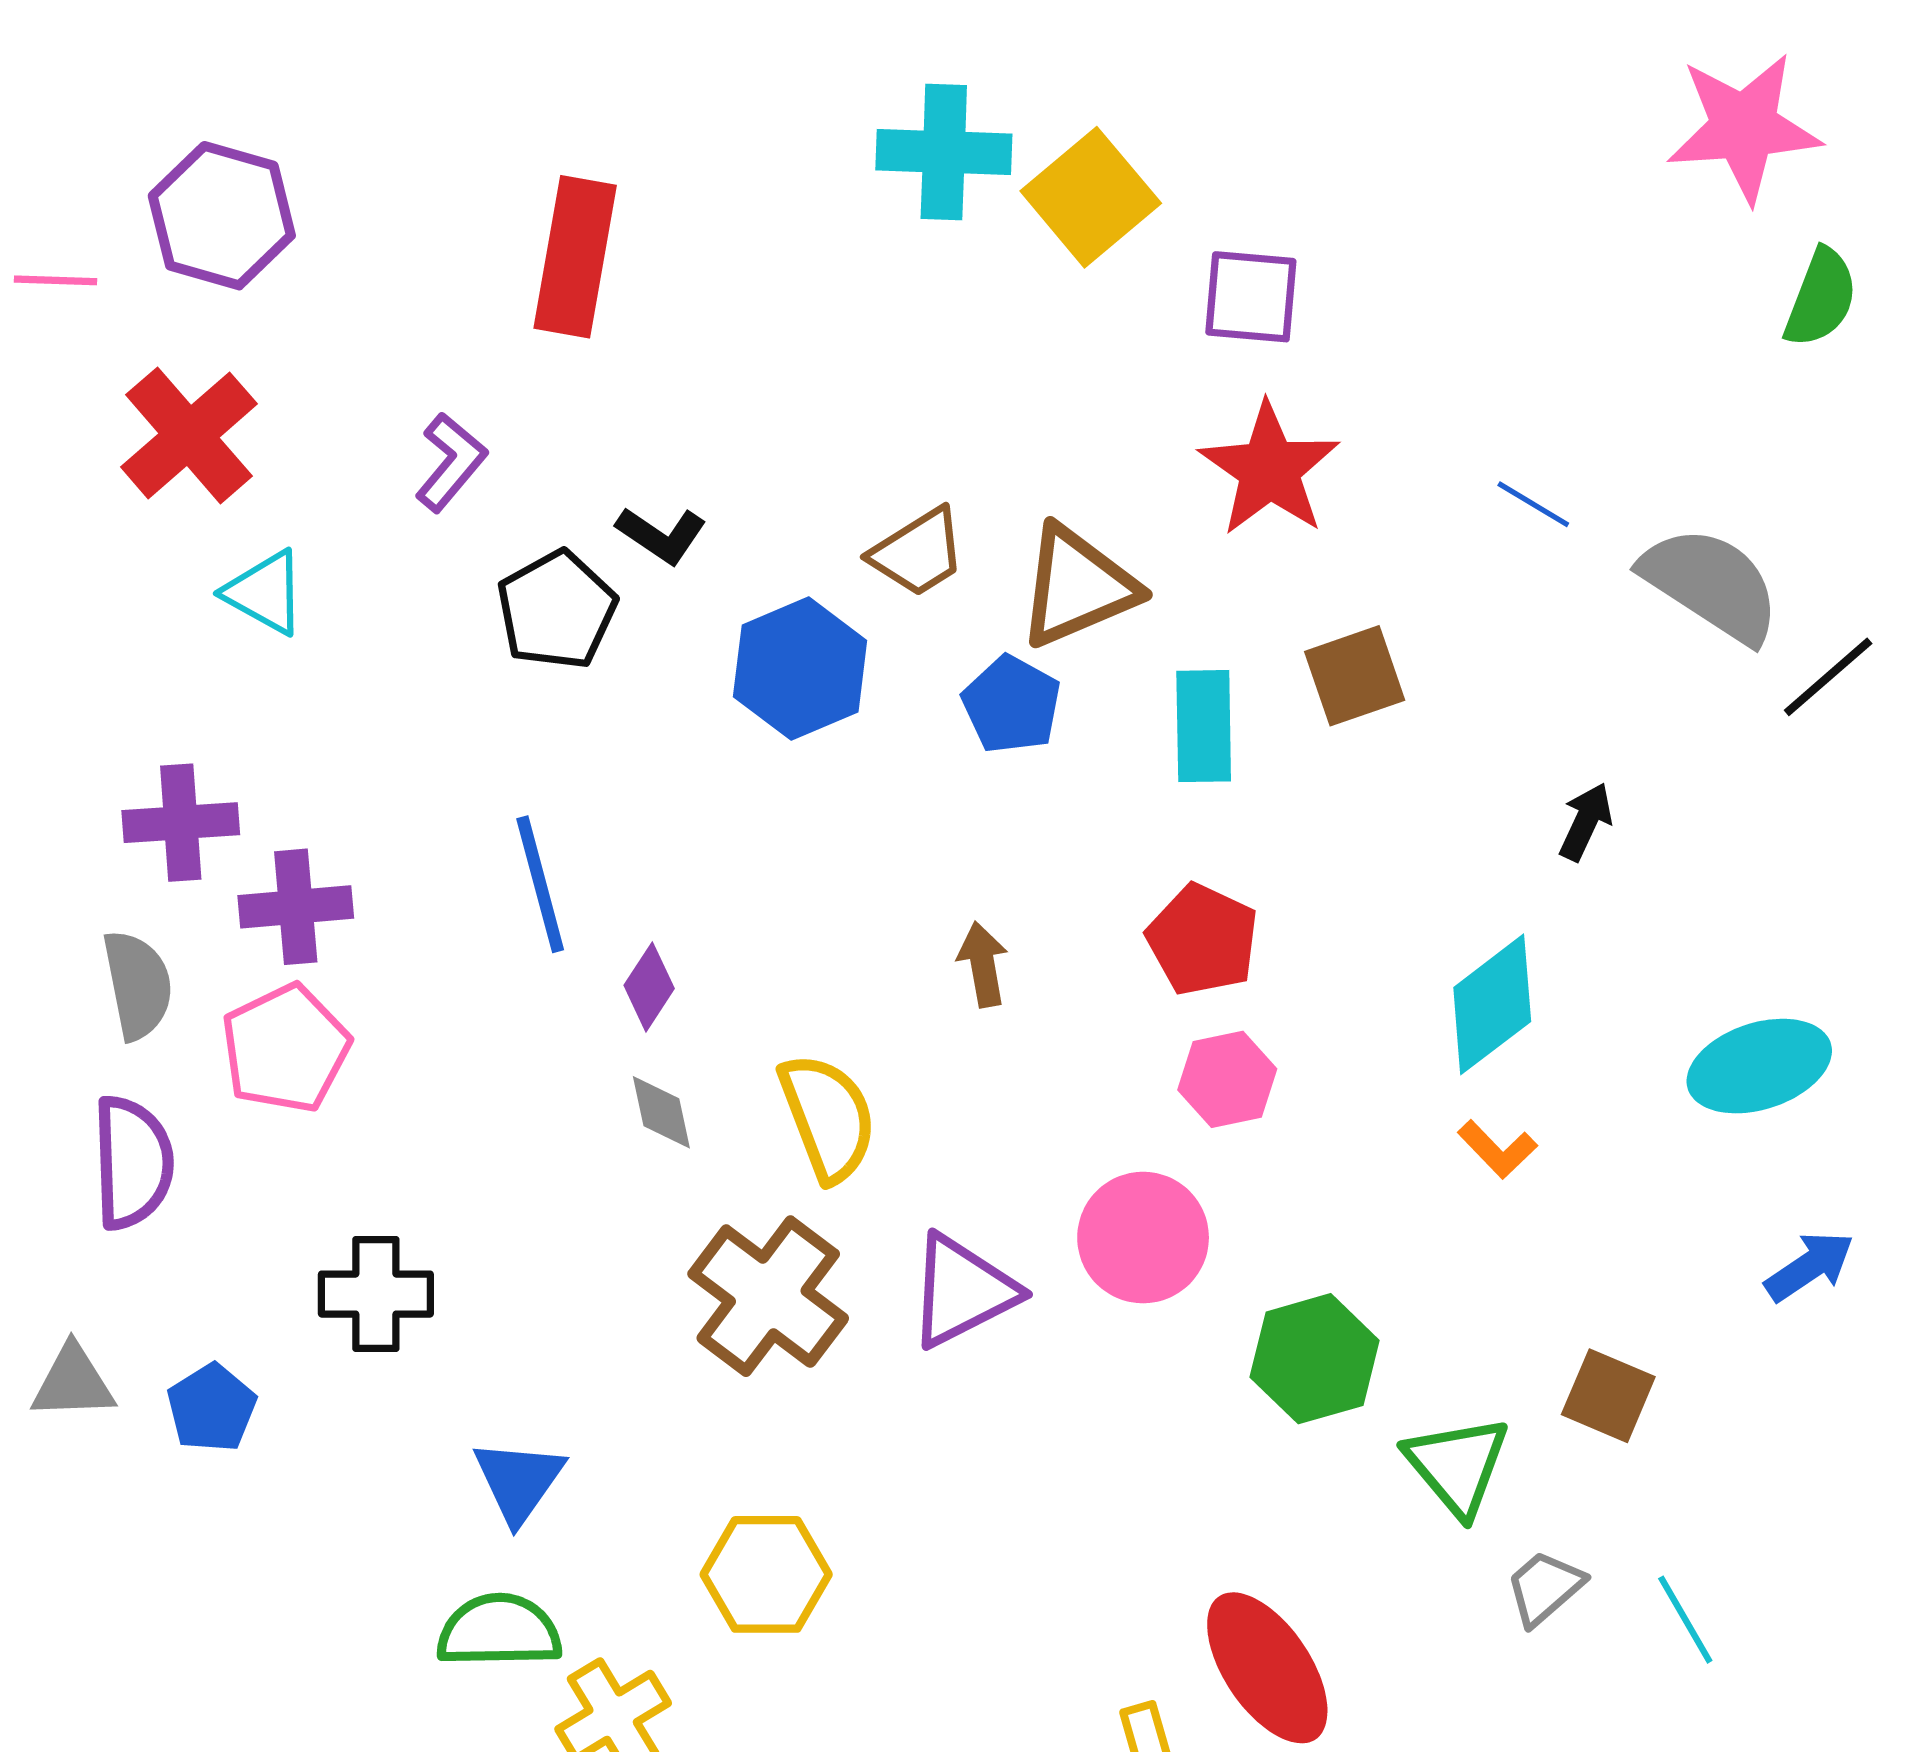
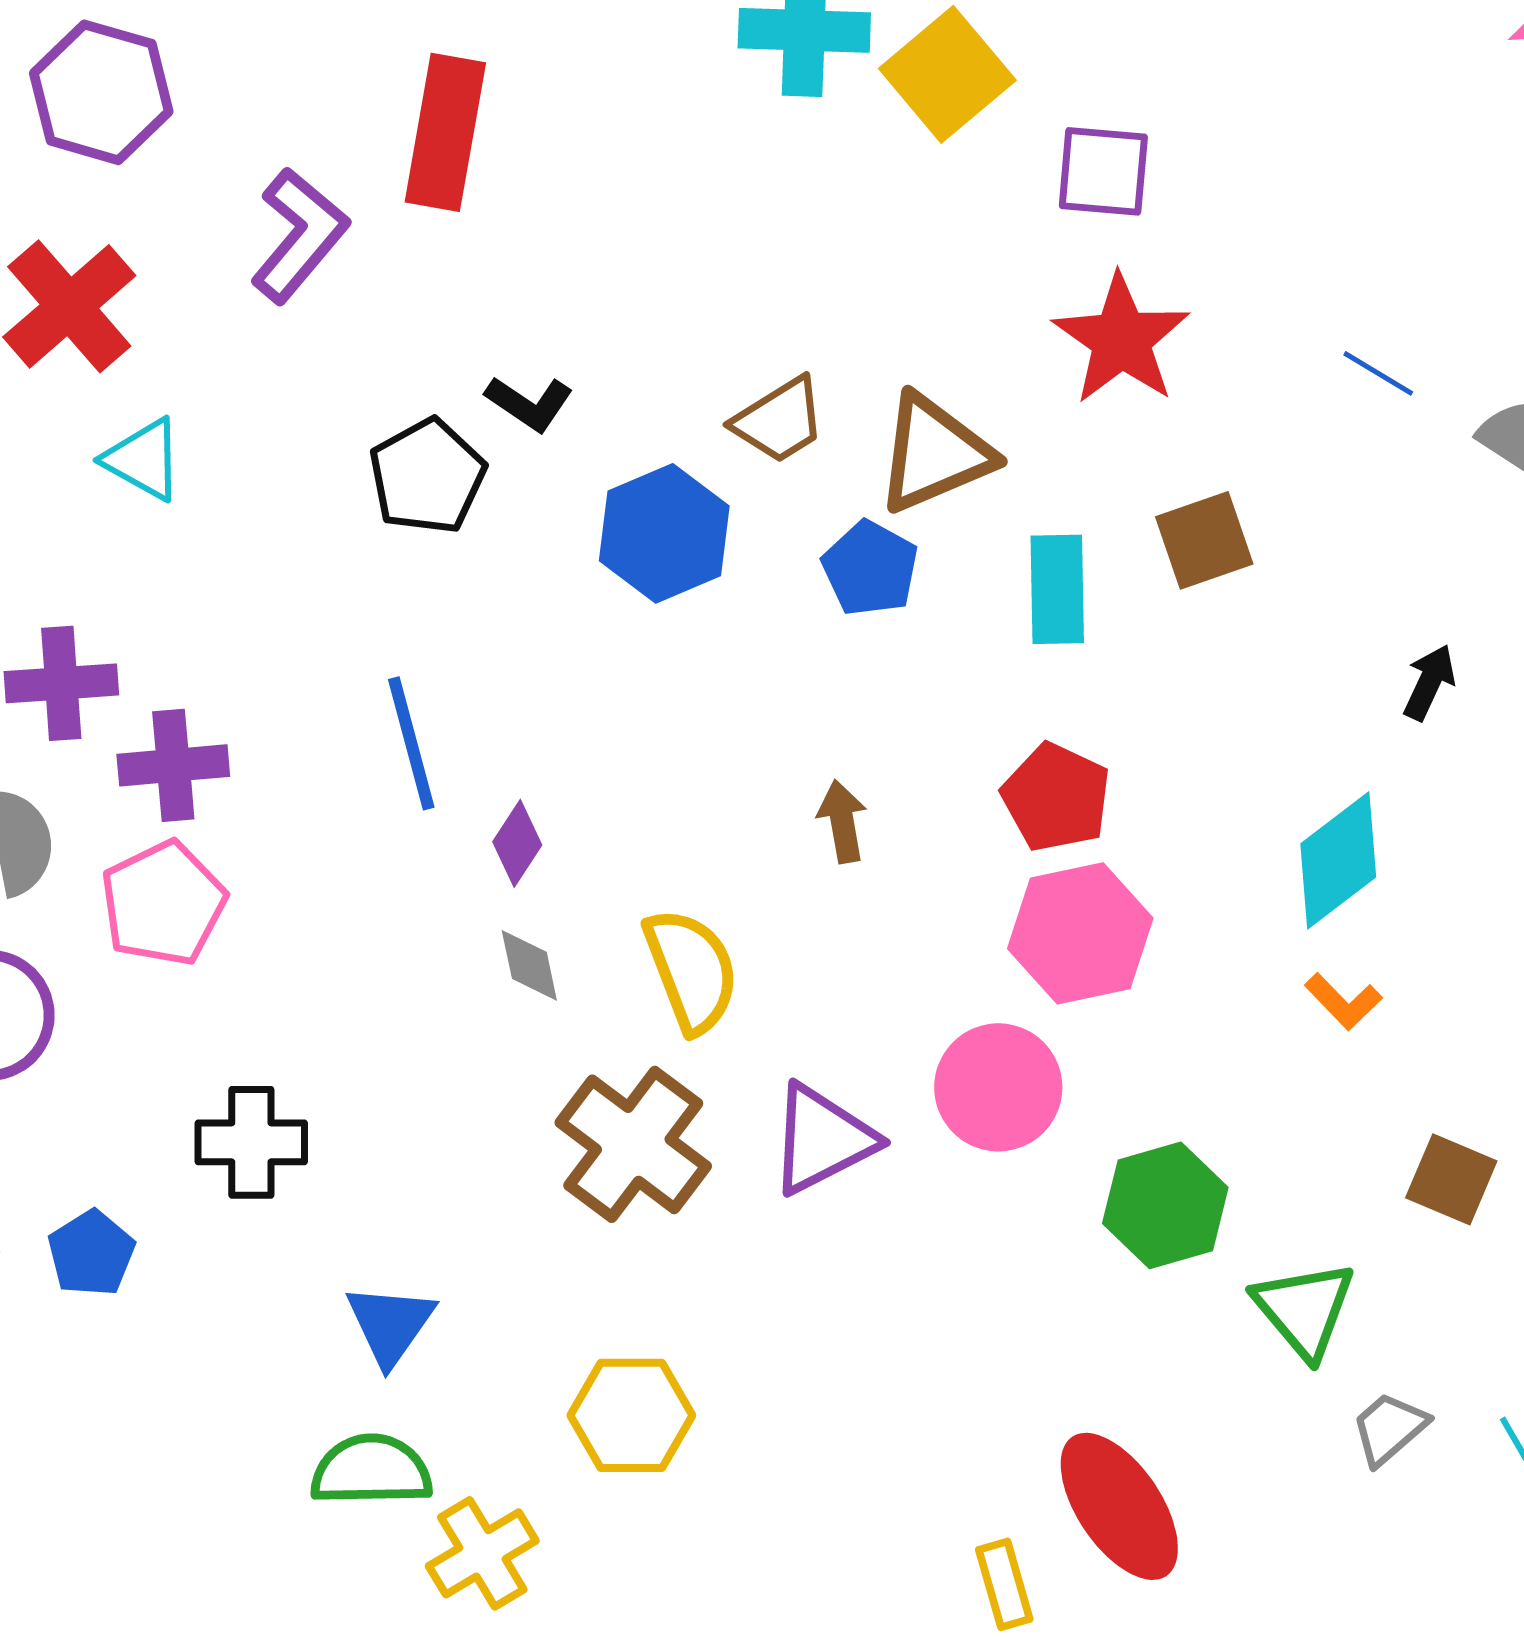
purple L-shape: (451, 462) -> (299, 235), moved, size x1.4
pink hexagon: (1227, 1079) -> (1080, 933), size x1.5
brown square: (1608, 1396) -> (1451, 1179), moved

